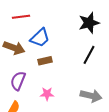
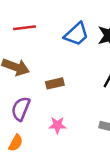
blue trapezoid: (40, 38) -> (76, 34), moved

